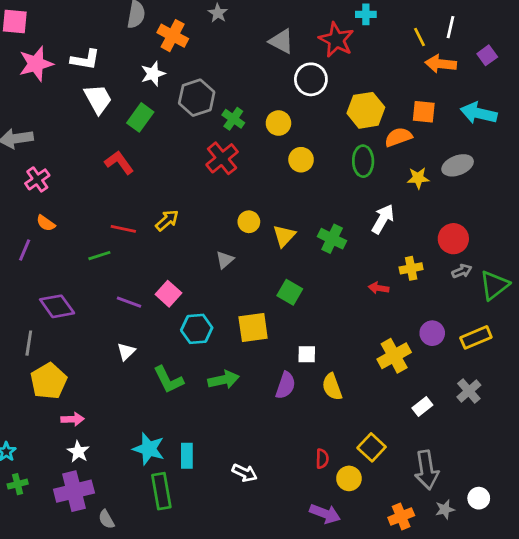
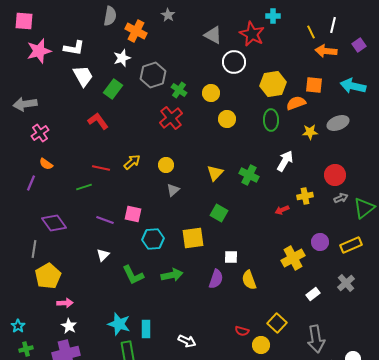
yellow circle: (249, 222) -> (166, 165), moved
red arrow: (379, 288) -> (282, 210), turned -32
pink square: (168, 294) -> (133, 214), turned -30
red semicircle: (322, 459) -> (242, 331), turned 104

